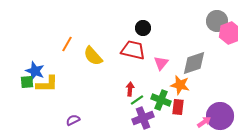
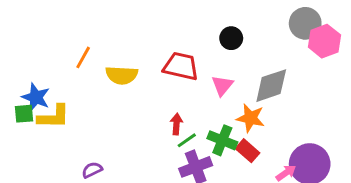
black circle: (143, 28) -> (231, 38), moved
yellow semicircle: (93, 56) -> (122, 75), turned -45
red rectangle: (178, 107) -> (247, 151), turned -56

